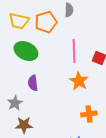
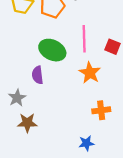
green ellipse: (26, 51) -> (52, 50), moved

